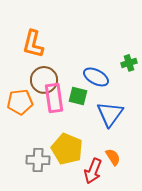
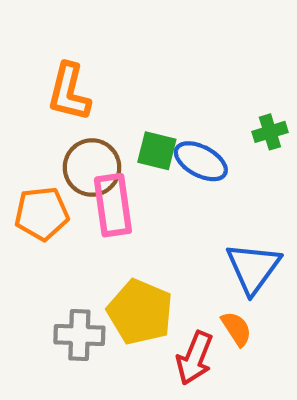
green square: (78, 96) -> (157, 151), moved
blue triangle: (110, 114) -> (253, 268), moved

